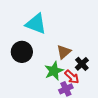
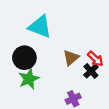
green star: (54, 71) -> (29, 79), moved
red arrow: (72, 77) -> (95, 59), moved

